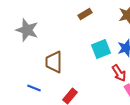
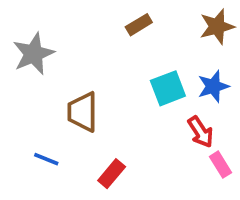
gray star: (27, 30) -> (34, 54), turned 30

